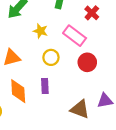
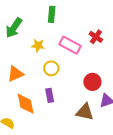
red cross: (92, 13) -> (96, 37), moved
red circle: (87, 62) -> (92, 82), moved

